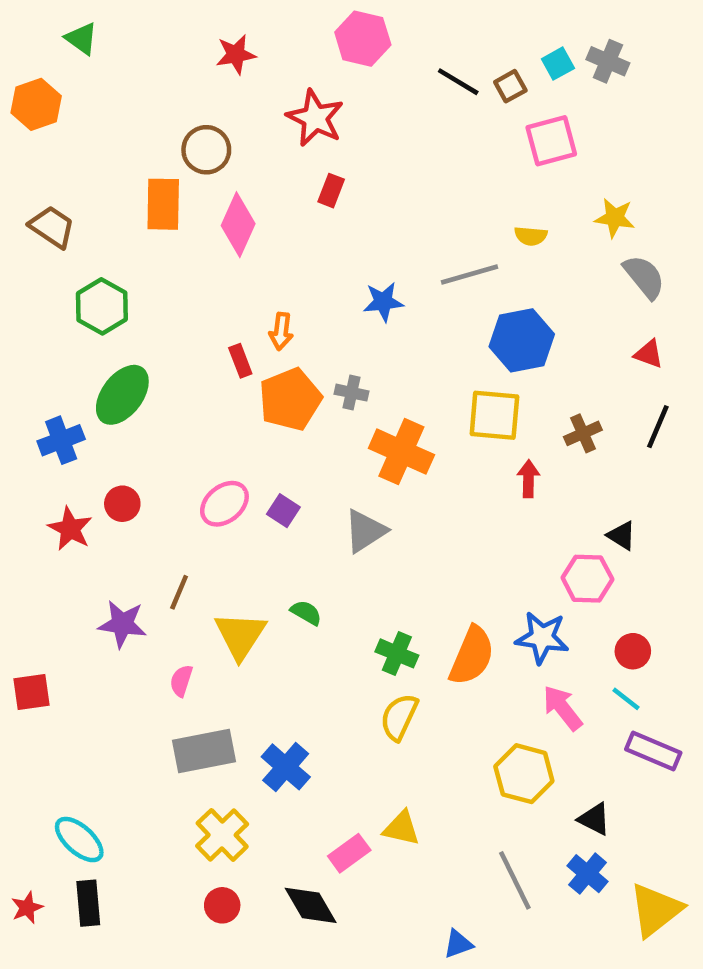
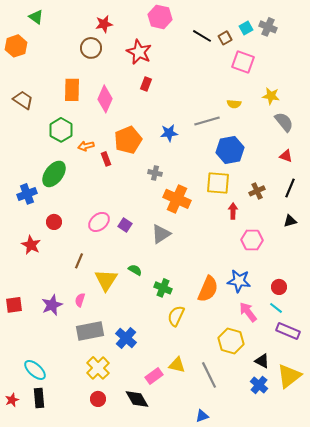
pink square: (551, 141) -> (243, 62), turned 35
brown circle: (206, 150) -> (91, 48), moved
green hexagon: (102, 306) -> (61, 130), moved
orange arrow: (281, 331) -> (86, 146), moved, turned 70
orange pentagon: (290, 399) -> (128, 140), moved
red star: (70, 529) -> (31, 245), moved
black triangle: (622, 535) -> (290, 221), moved, turned -48
pink hexagon: (587, 579) -> (252, 240), moved
purple star: (122, 624) -> (52, 305), moved, turned -30
green cross: (397, 653) -> (163, 288), moved
gray line: (515, 880) -> (209, 375), moved
yellow triangle: (656, 910) -> (289, 376), moved

